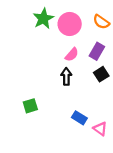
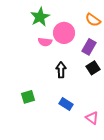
pink circle: (70, 24) -> (64, 33), moved
pink semicircle: (72, 55) -> (45, 42), moved, turned 56
blue rectangle: (79, 118) -> (66, 104), moved

